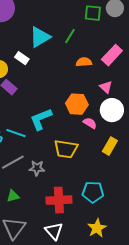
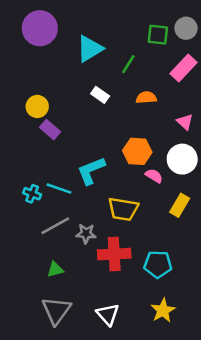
cyan triangle: (40, 37) -> (90, 49), moved
pink rectangle: (112, 55) -> (183, 68), moved
white rectangle: (22, 58) -> (100, 95), moved
pink triangle: (106, 87) -> (185, 122), moved
red cross: (59, 200) -> (114, 254), moved

